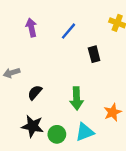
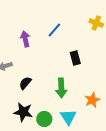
purple arrow: (31, 28) -> (25, 39), moved
black rectangle: (94, 54) -> (75, 58), moved
cyan triangle: (85, 132) -> (68, 117), turned -42

